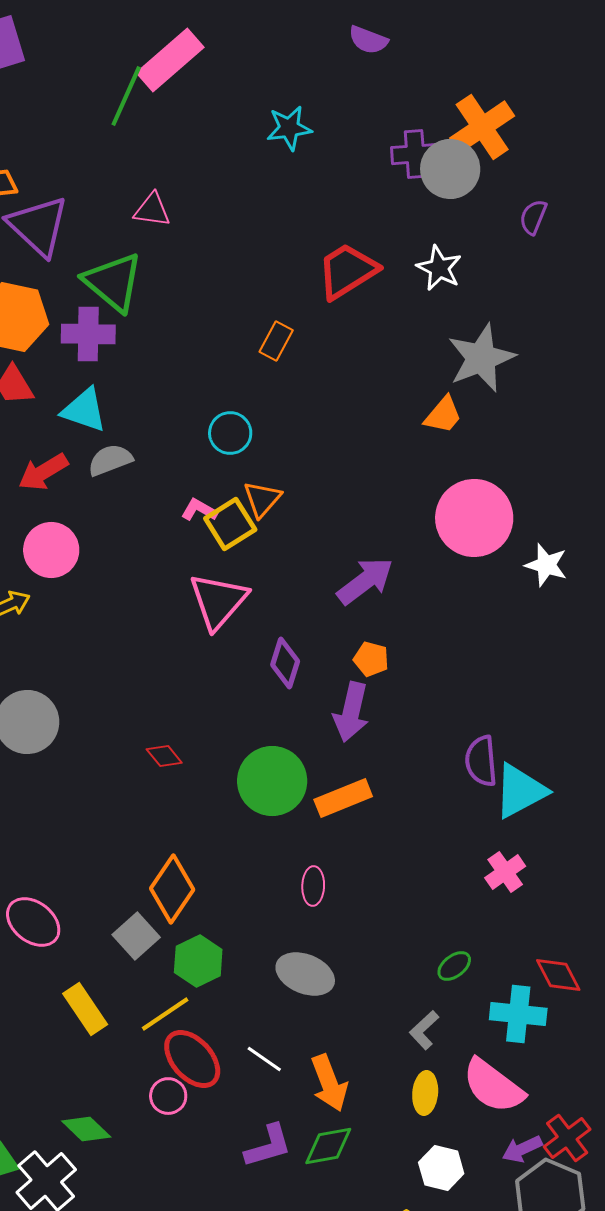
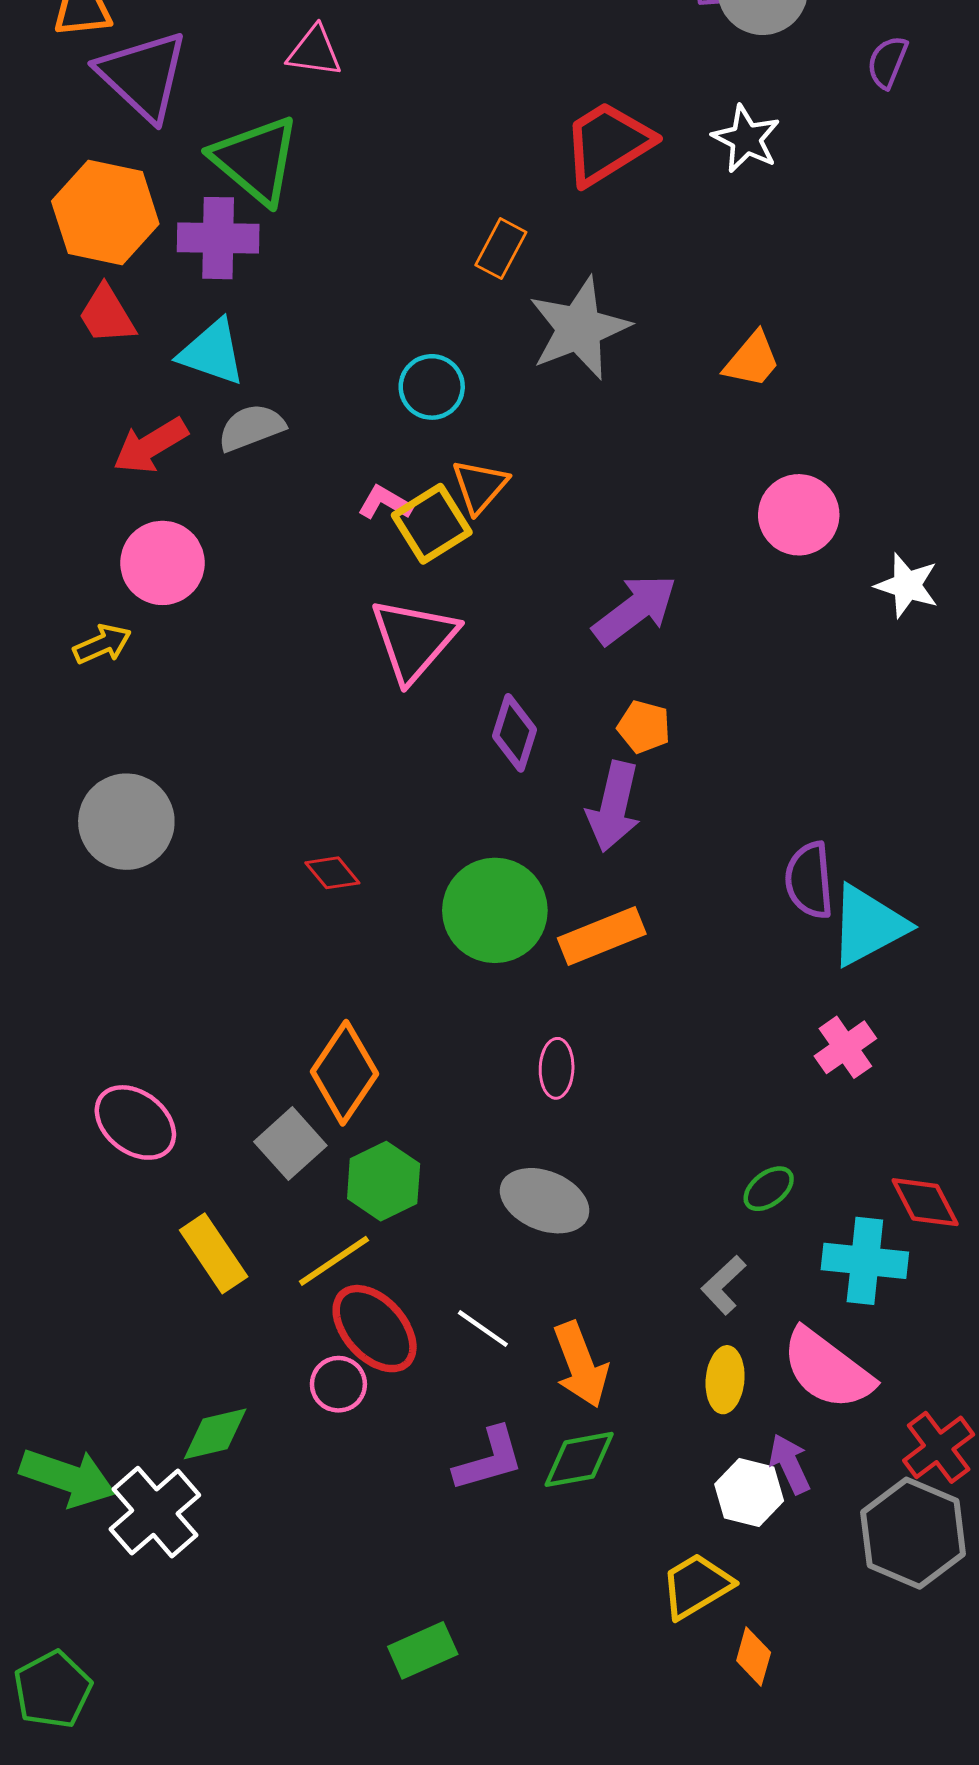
gray star: (481, 358) -> (579, 328), moved
pink circle: (474, 518) -> (799, 515), size x0.7
green diamond: (86, 1129) -> (215, 1434), turned -57
purple arrow: (522, 1149) -> (790, 1464), moved, turned 90

